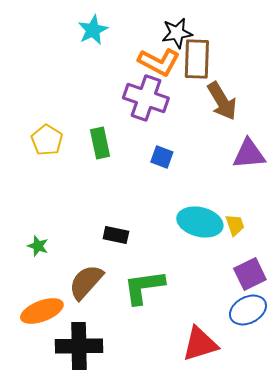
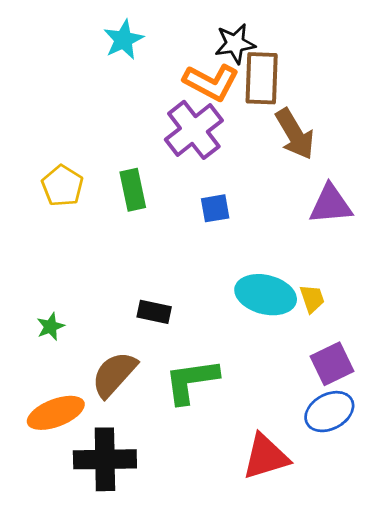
purple cross: (146, 98) -> (194, 130), turned 33
blue square: (162, 157) -> (215, 208), turned -30
green star: (38, 246) -> (50, 327), turned 30

